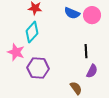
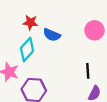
blue semicircle: (72, 13) -> (52, 35), moved

